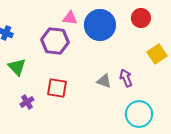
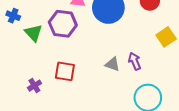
green triangle: (17, 67) -> (33, 33), moved

